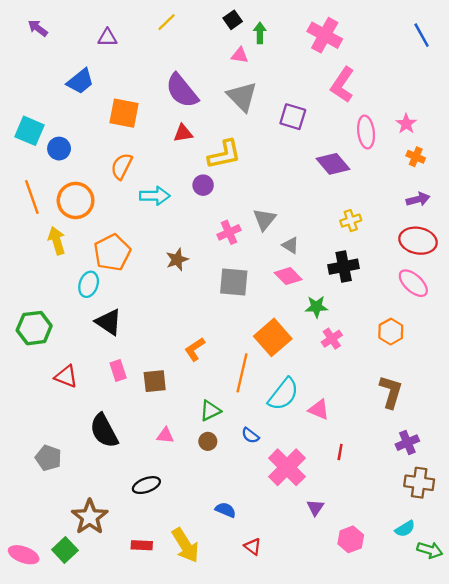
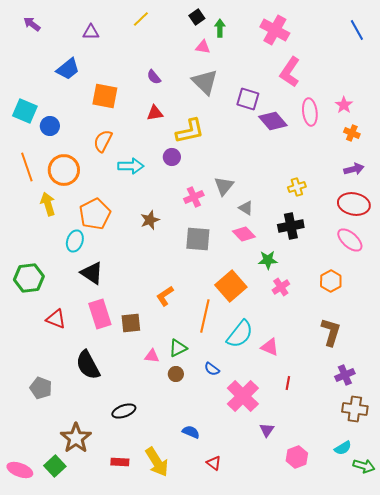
purple semicircle: (182, 91) -> (154, 77), size x0.5
purple diamond: (333, 164) -> (273, 121), moved
pink rectangle: (118, 371) -> (100, 314), size x1.6
pink triangle: (165, 435) -> (152, 356), moved

